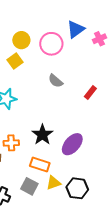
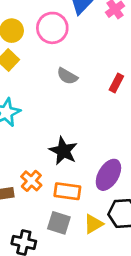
orange cross: (11, 143) -> (31, 181), moved, turned -35
purple ellipse: (72, 144) -> (108, 175), moved
yellow triangle: (53, 183) -> (93, 224), moved

